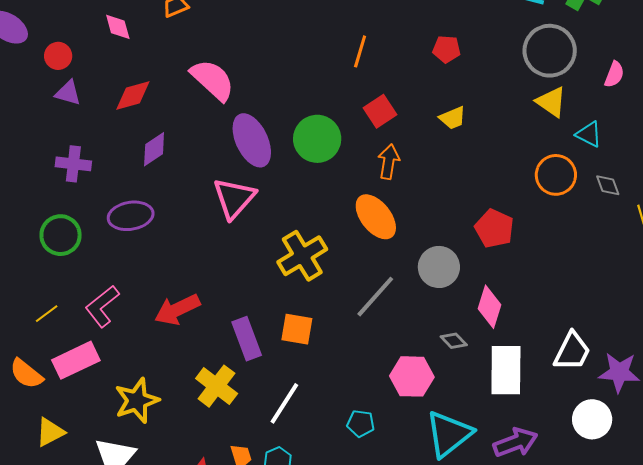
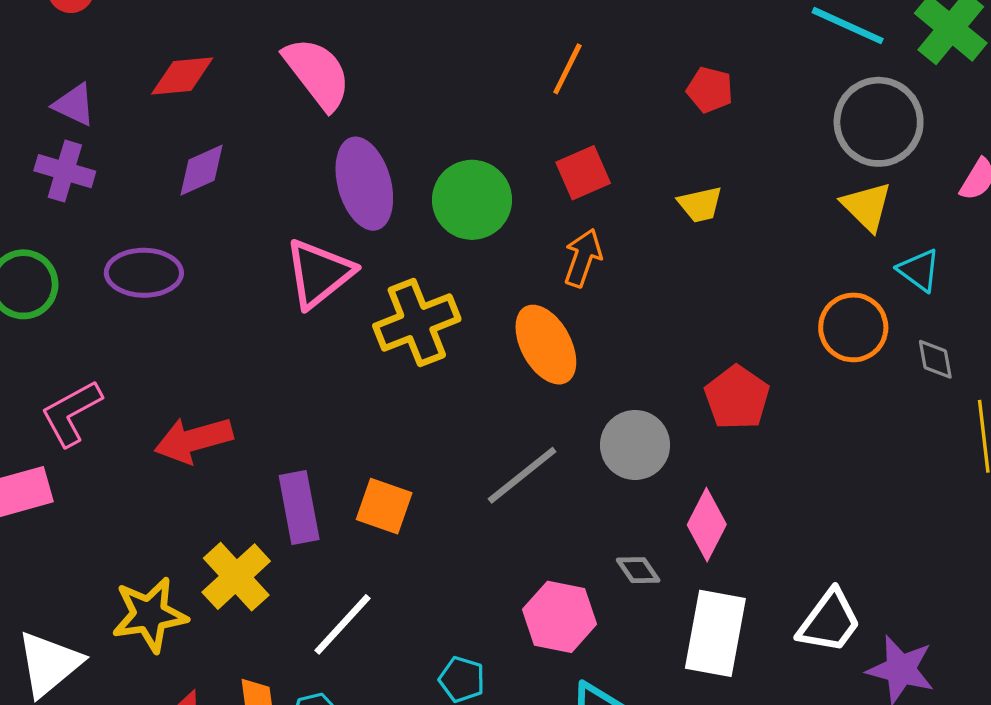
purple triangle: (68, 93) -> (74, 105), moved
yellow cross: (302, 256) -> (417, 323), moved
yellow star: (137, 401) -> (150, 615), moved

